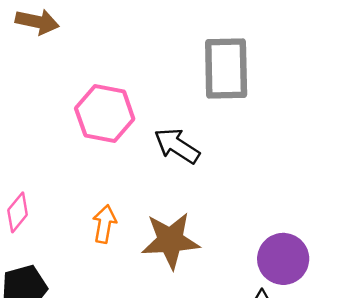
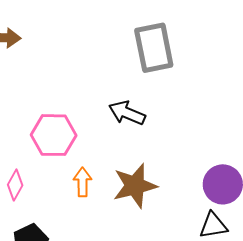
pink hexagon: (105, 114) -> (54, 135), moved

